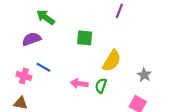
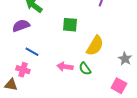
pink cross: (24, 76) -> (23, 70), moved
green semicircle: (101, 86) -> (85, 69), turned -56

